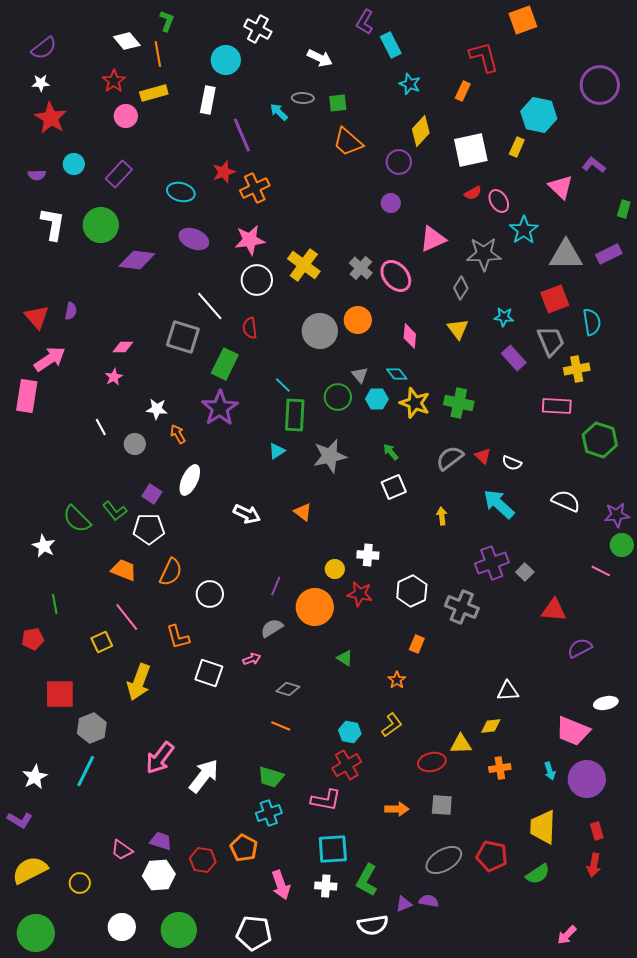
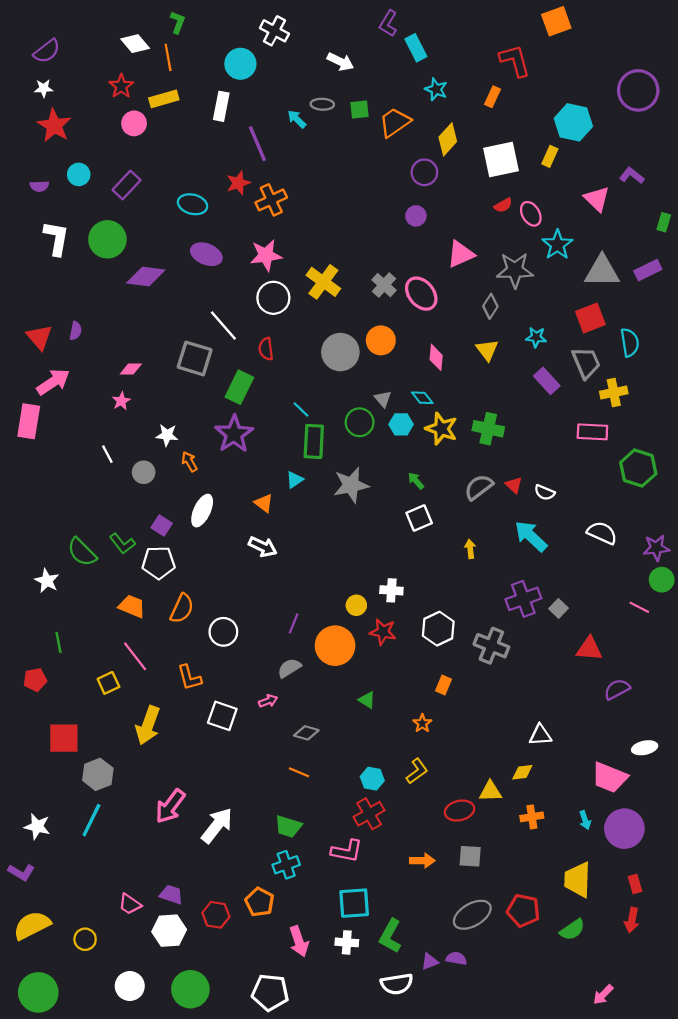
orange trapezoid: (348, 142) -> (395, 122), moved, turned 104
orange triangle: (303, 512) -> (264, 503), moved
white star: (35, 777) -> (37, 826), turned -30

